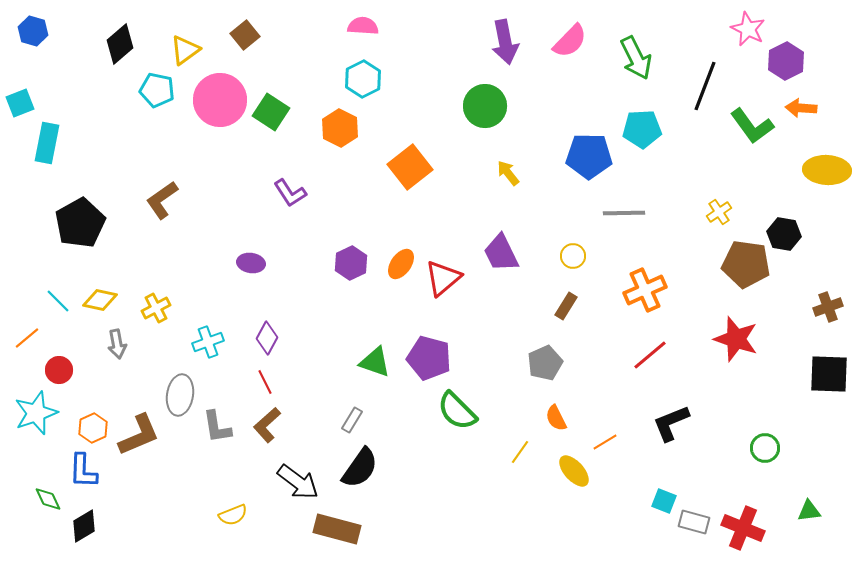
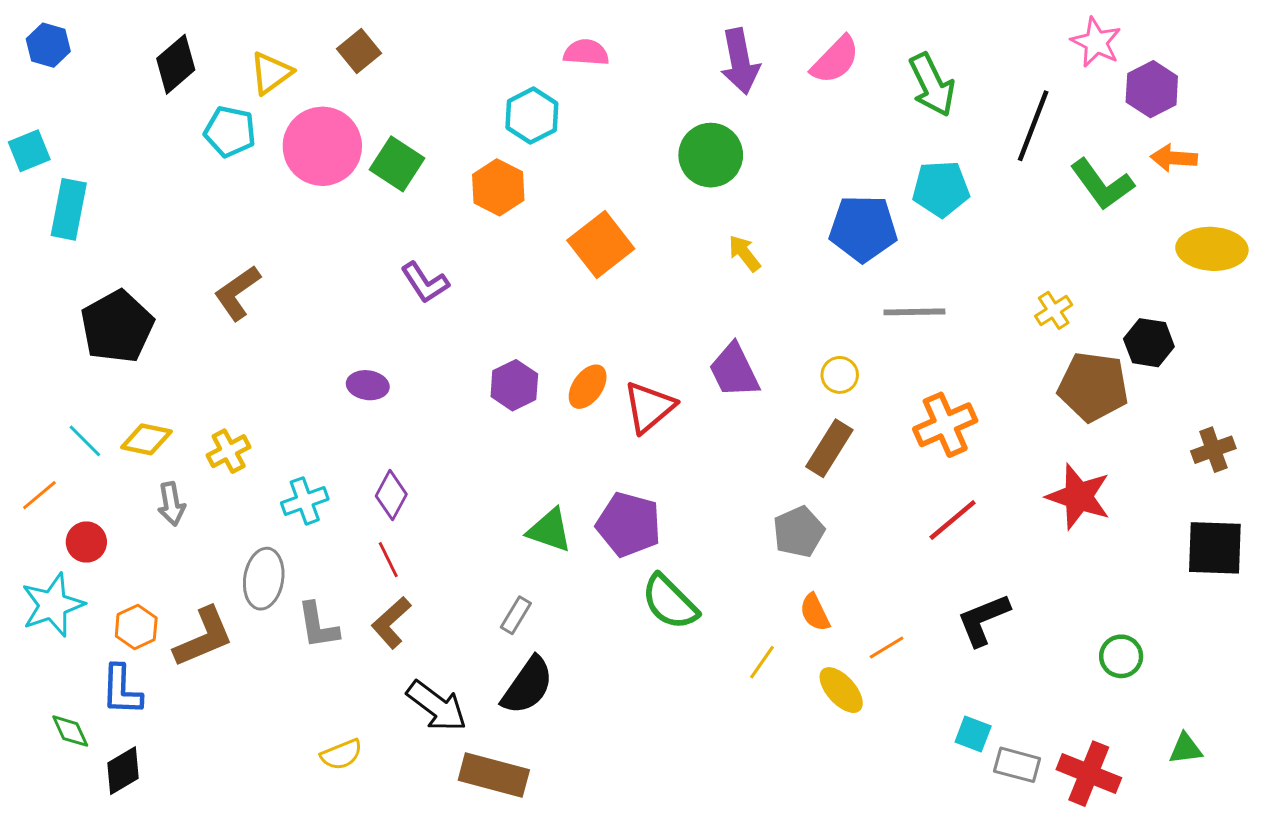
pink semicircle: (363, 26) -> (586, 52), moved
brown rectangle: (566, 306) -> (829, 448), size x1.4

